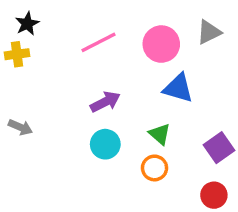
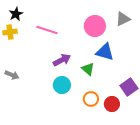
pink line: (98, 42) -> (47, 30), moved, turned 45
green triangle: (160, 134) -> (88, 69), moved
red circle: (214, 195) -> (112, 104), moved

